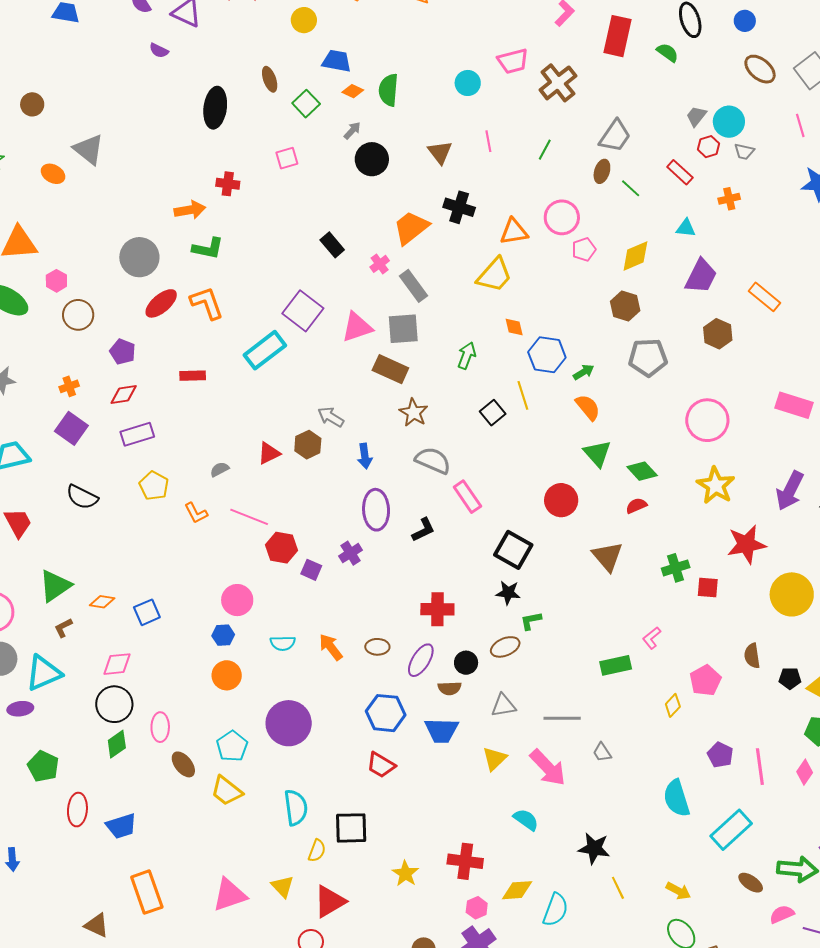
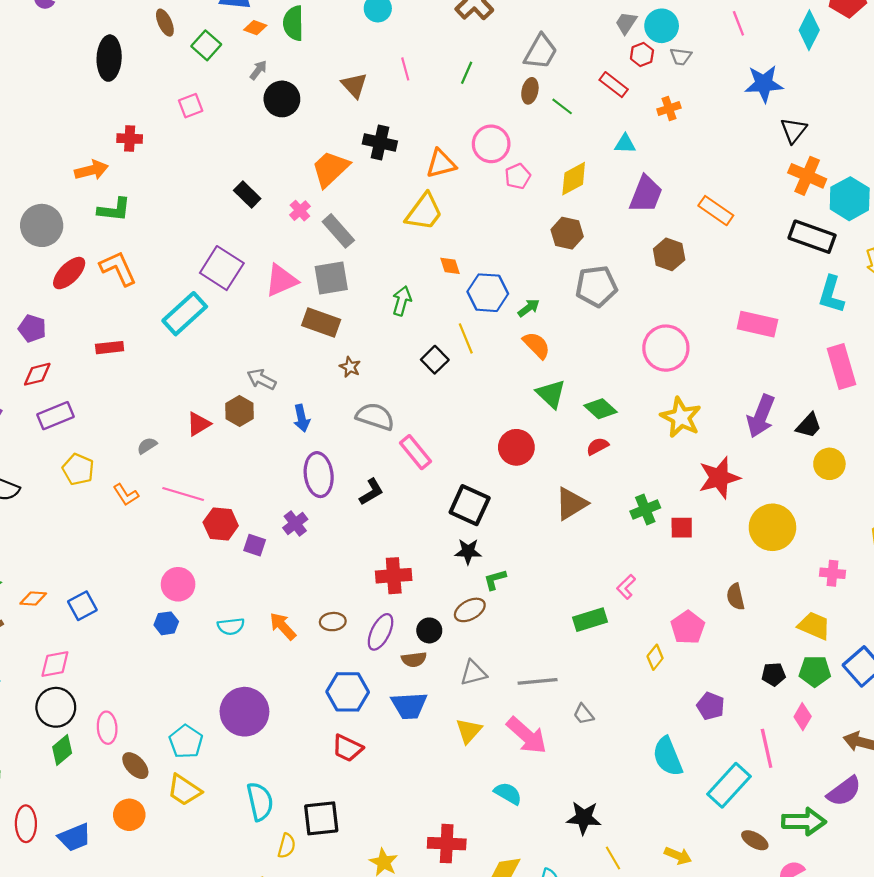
brown star: (414, 413) -> (350, 367), size x0.7
brown triangle: (607, 557) -> (571, 504), turned 44
orange circle: (227, 675) -> (129, 815), moved
black pentagon: (790, 678) -> (774, 674), moved
pink line: (760, 767) -> (767, 748), moved

